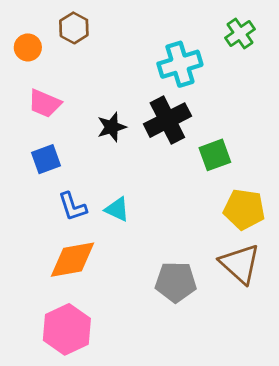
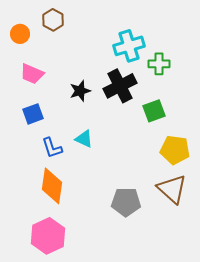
green cross: (240, 33) -> (159, 64), moved, turned 35
cyan triangle: (117, 209) -> (84, 139), moved
orange diamond: (73, 260) -> (52, 186), turned -72

